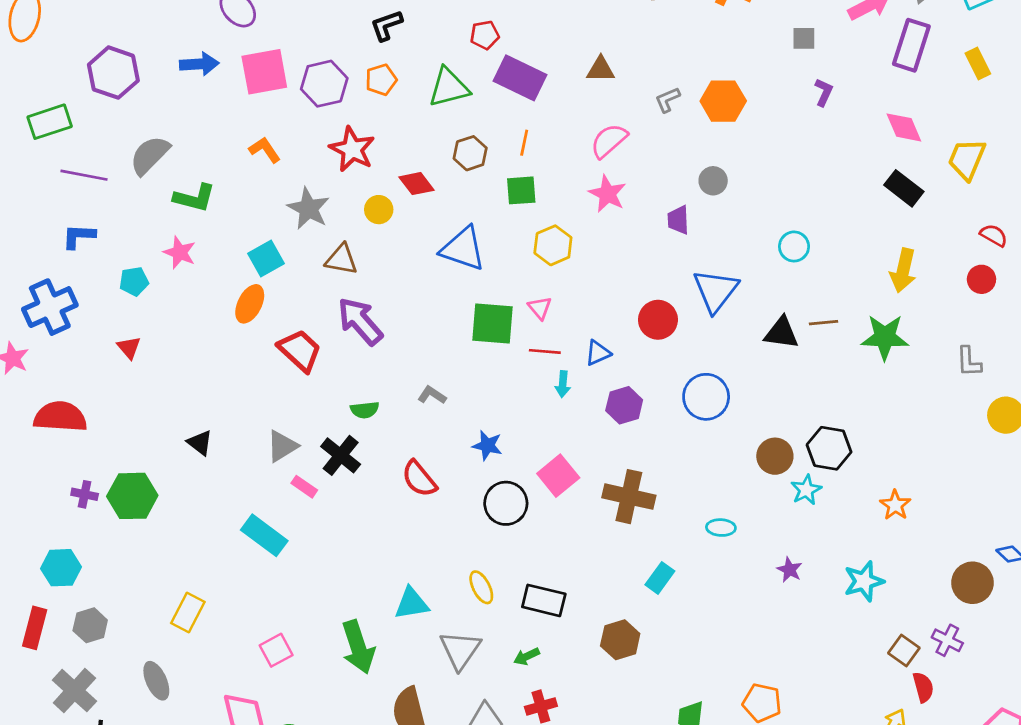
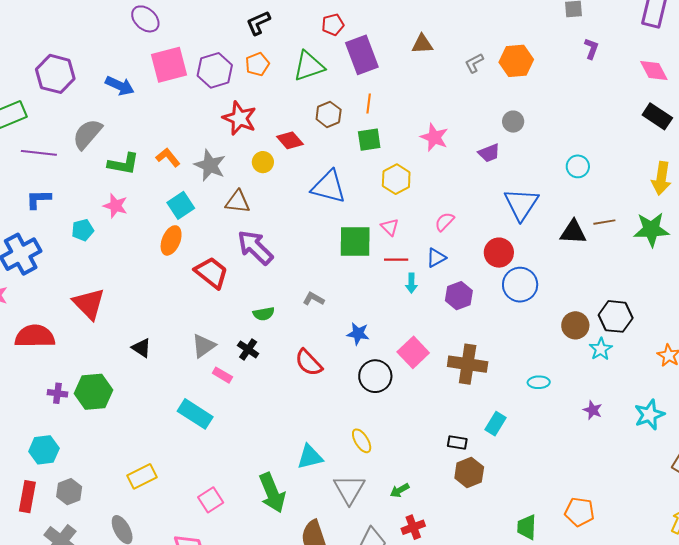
blue arrow: (199, 64) -> (120, 86), moved, turned 32
purple rectangle: (520, 78) -> (362, 55), turned 48
pink semicircle: (609, 141) -> (445, 222), moved, size x0.7
orange L-shape: (265, 150) -> (168, 157), moved
purple trapezoid: (678, 220) -> (489, 153), turned -105
red circle: (658, 320) -> (499, 253), moved
red triangle: (129, 348) -> (89, 304), moved, size x1.8
black cross: (341, 455) -> (248, 349), size x0.7
black rectangle: (544, 600) -> (457, 442), moved, size x0.6
yellow rectangle: (188, 612) -> (142, 476), turned 40

